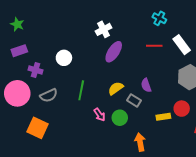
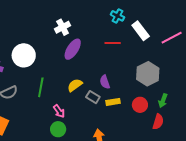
white rectangle: (182, 45) -> (141, 31), moved
white circle: (64, 58) -> (24, 55), size x1.5
yellow rectangle: (163, 117) -> (113, 102), moved
green circle: (120, 118) -> (58, 129), moved

